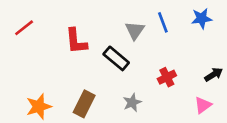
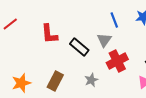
gray triangle: (135, 30) -> (104, 40), moved
red cross: (167, 77) -> (117, 61), size x1.5

